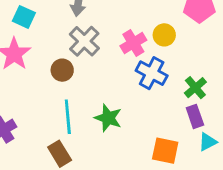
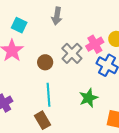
gray cross: (84, 41) -> (72, 53), moved
green star: (108, 118) -> (88, 98), moved, turned 30

